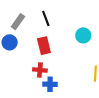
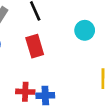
red cross: (40, 70) -> (25, 92), moved

